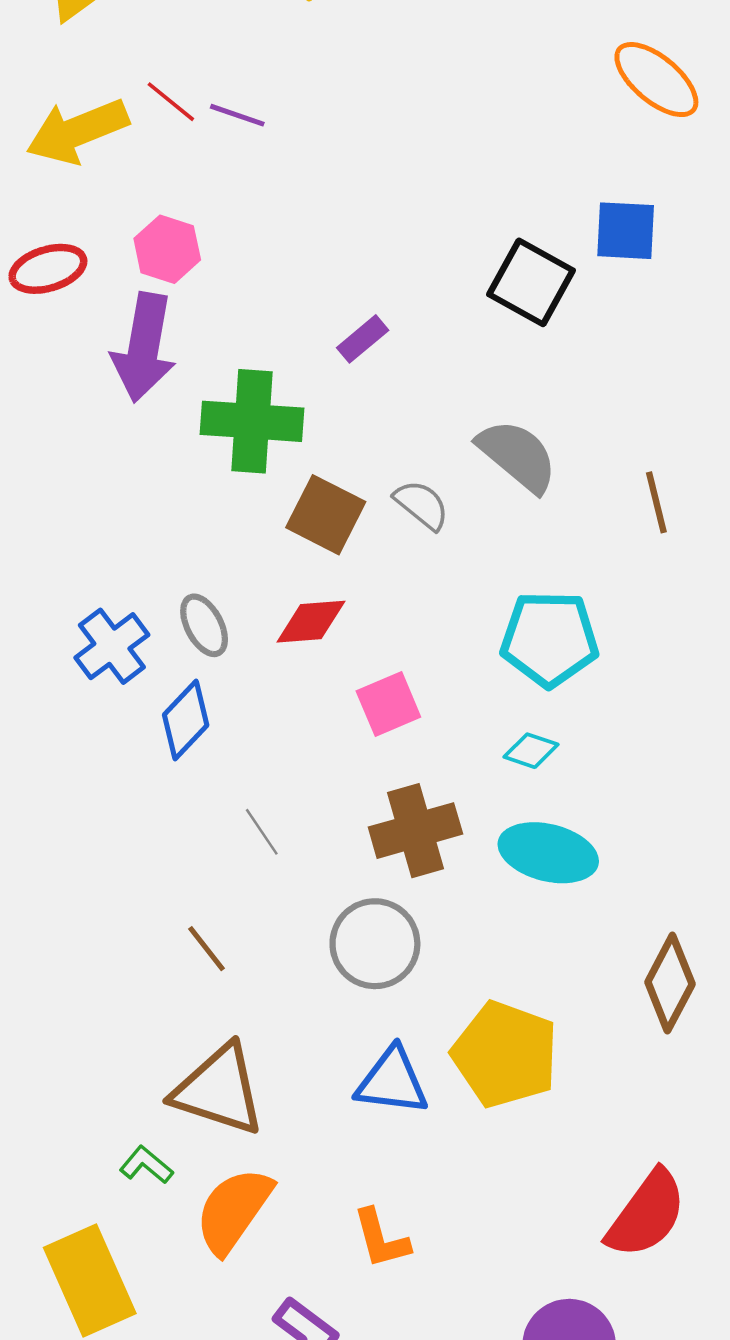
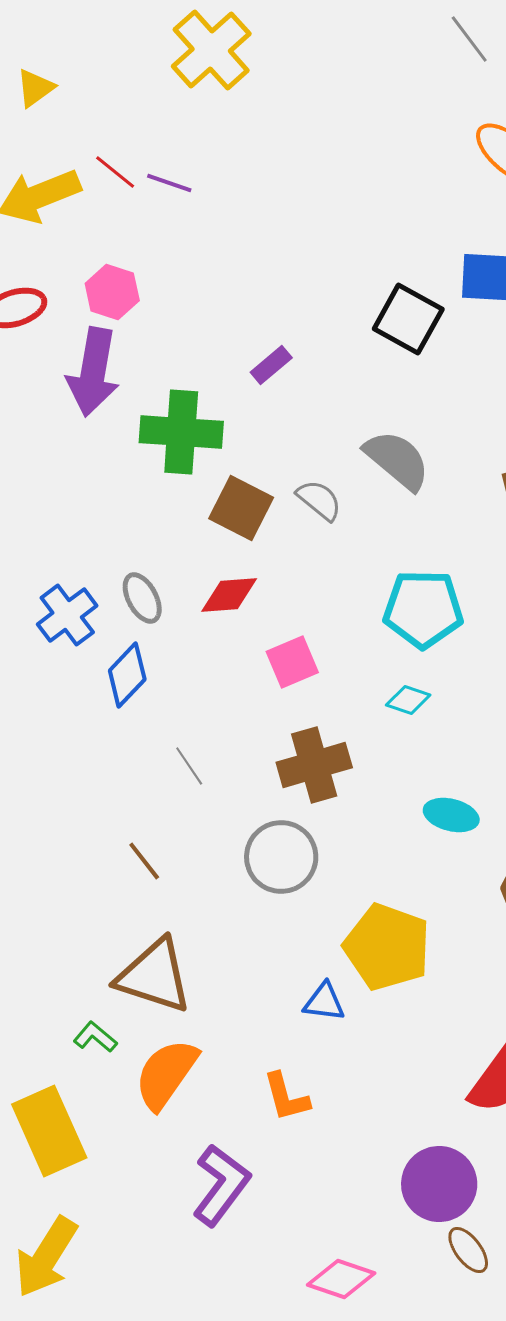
cyan ellipse: (548, 853) -> (451, 815), moved, size x0.7
blue triangle: (392, 1081) -> (324, 1002), moved, size x0.7

